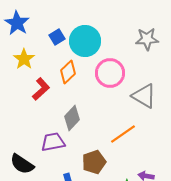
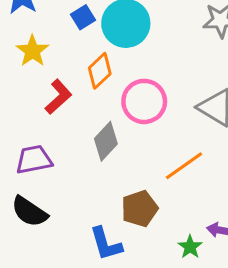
pink circle: (110, 73) -> (144, 101), moved
purple trapezoid: (53, 142) -> (34, 160), moved

